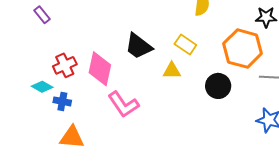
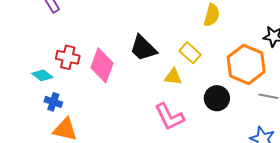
red cross: (65, 65) -> (68, 57), turned 30
blue cross: (62, 101) -> (53, 102), moved
pink L-shape: (123, 104) -> (169, 117), moved

